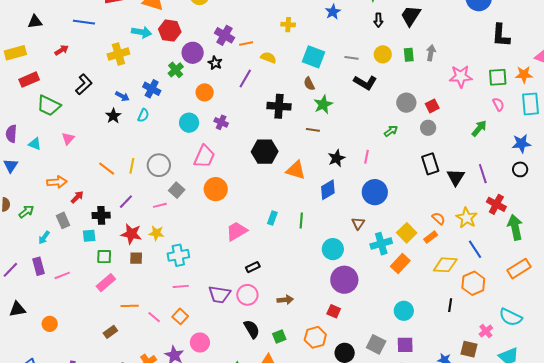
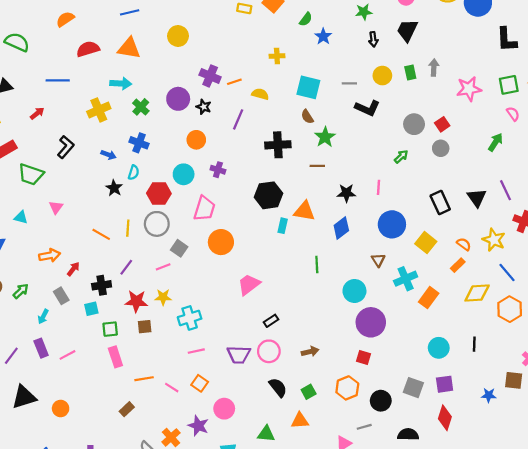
red hexagon: (170, 31) -> (159, 193), moved
green cross: (176, 70) -> (141, 107), moved
black star: (113, 116) -> (114, 188), moved
black star: (336, 158) -> (346, 193), turned 30
black rectangle: (430, 164) -> (440, 202), moved
cyan rectangle: (272, 218) -> (283, 226), moved
yellow square: (407, 233) -> (426, 243), moved
pink rectangle: (106, 283) -> (115, 357), turned -60
black line: (450, 305) -> (474, 344), moved
black triangle: (17, 309) -> (24, 397), size x1.4

